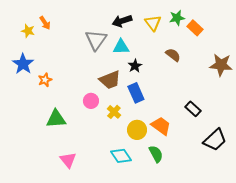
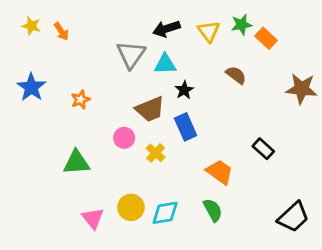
yellow star: (28, 31) -> (31, 26), moved
orange star: (45, 80) -> (80, 100), moved
yellow circle: (137, 130) -> (131, 207), moved
black trapezoid: (215, 140) -> (293, 217), moved
cyan diamond: (121, 156) -> (165, 213), turned -65

